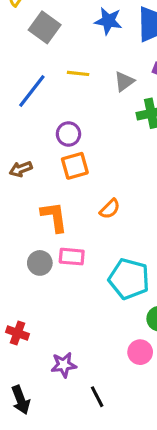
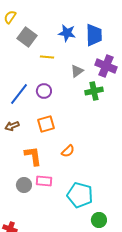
yellow line: (78, 73) -> (47, 57), moved
blue line: (32, 91) -> (19, 94), moved
purple circle: (68, 134) -> (44, 91), moved

